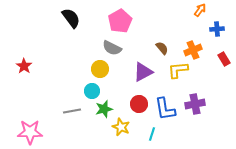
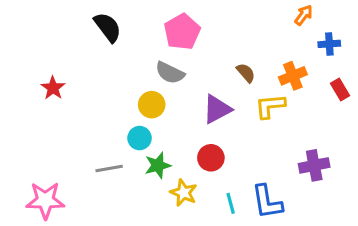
red star: (24, 66) -> (53, 88), moved
purple cross: (195, 104) -> (314, 165), moved
blue L-shape: (165, 109) -> (267, 202), moved
cyan line: (152, 134) -> (231, 203), turned -32

